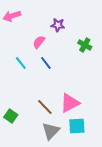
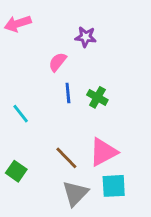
green cross: (85, 45) -> (97, 97), moved
cyan line: (21, 63) -> (21, 114), moved
blue line: (46, 63) -> (68, 93), turned 32

